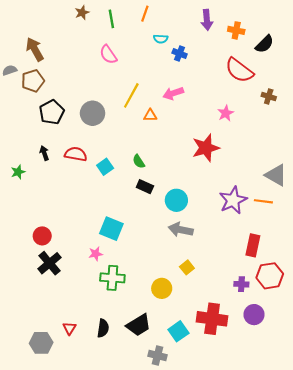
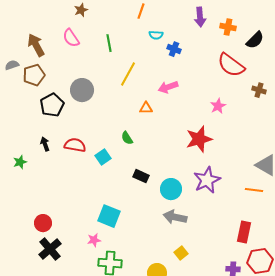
green line: (111, 19) -> (109, 43), moved
pink semicircle: (108, 55) -> (71, 38), moved
yellow line: (131, 95) -> (128, 74), moved
gray circle: (93, 113) -> (82, 90), moved
green semicircle: (139, 161) -> (127, 138), moved
purple star: (233, 200) -> (207, 180), moved

